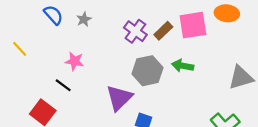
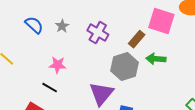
pink square: (193, 25) -> (161, 21), turned 32
purple cross: (135, 31) -> (98, 32), moved
brown rectangle: (163, 31) -> (137, 39), moved

